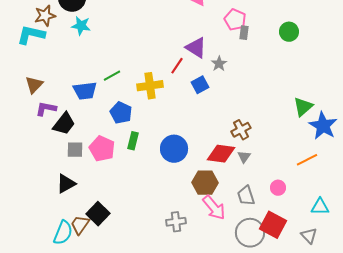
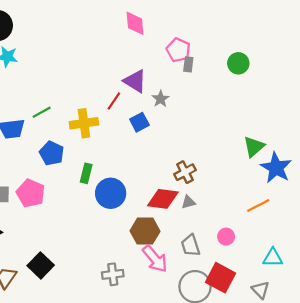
green rectangle: (133, 141) -> (86, 173), moved
gray triangle: (244, 157) -> (188, 202), turned 40
black square: (98, 214) -> (41, 265), moved

